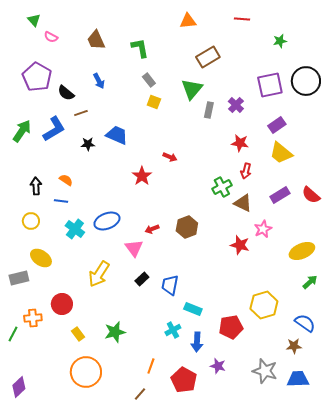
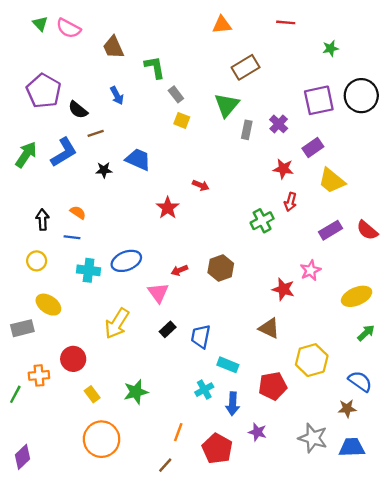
pink semicircle: (51, 37) -> (68, 28), moved, size x1.5
green L-shape: (140, 48) -> (155, 67), moved
purple rectangle: (277, 125) -> (313, 148), moved
brown triangle: (243, 203) -> (269, 328), moved
cyan cross: (75, 229) -> (89, 270), turned -30

